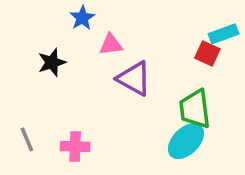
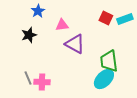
blue star: (82, 18) -> (38, 11), moved
red square: (207, 54) -> (106, 18), moved
gray line: (27, 139) -> (28, 78), moved

